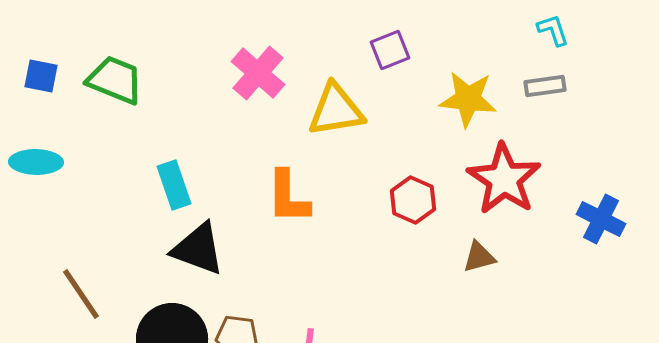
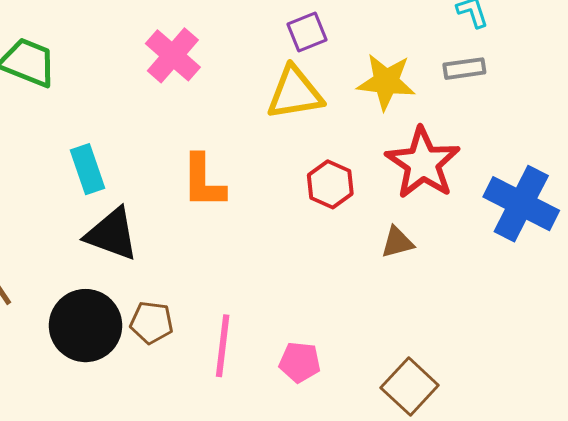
yellow triangle: (336, 110) -> (295, 93), moved
blue cross: (601, 219) -> (521, 204), size x1.5

